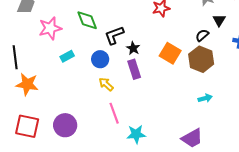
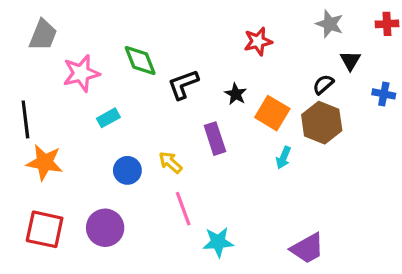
black star: (133, 48) -> (236, 94), moved
blue circle: (100, 59) -> (127, 170), moved
cyan arrow: (205, 98) -> (283, 158), moved, turned 128

